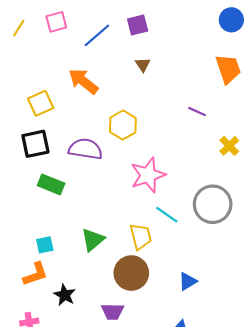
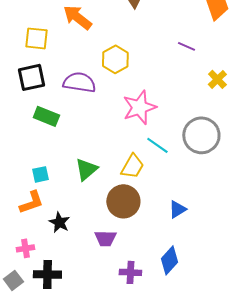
yellow square: (41, 103) -> (36, 38), turned 30
yellow trapezoid: (141, 237) -> (132, 166), turned 44

